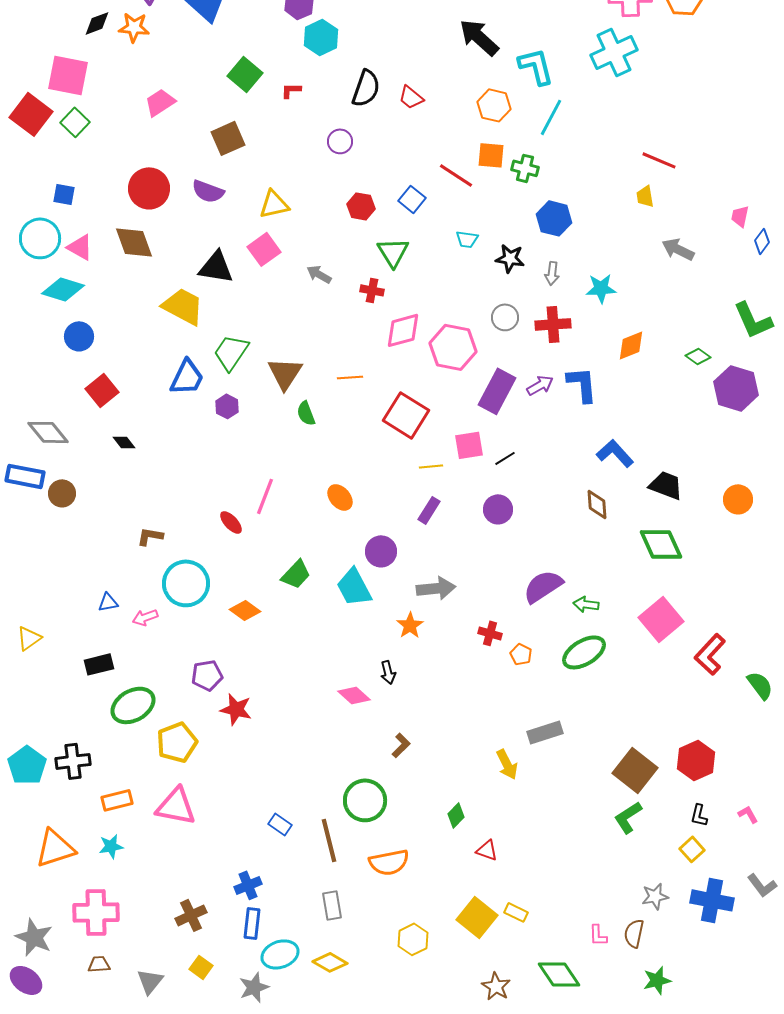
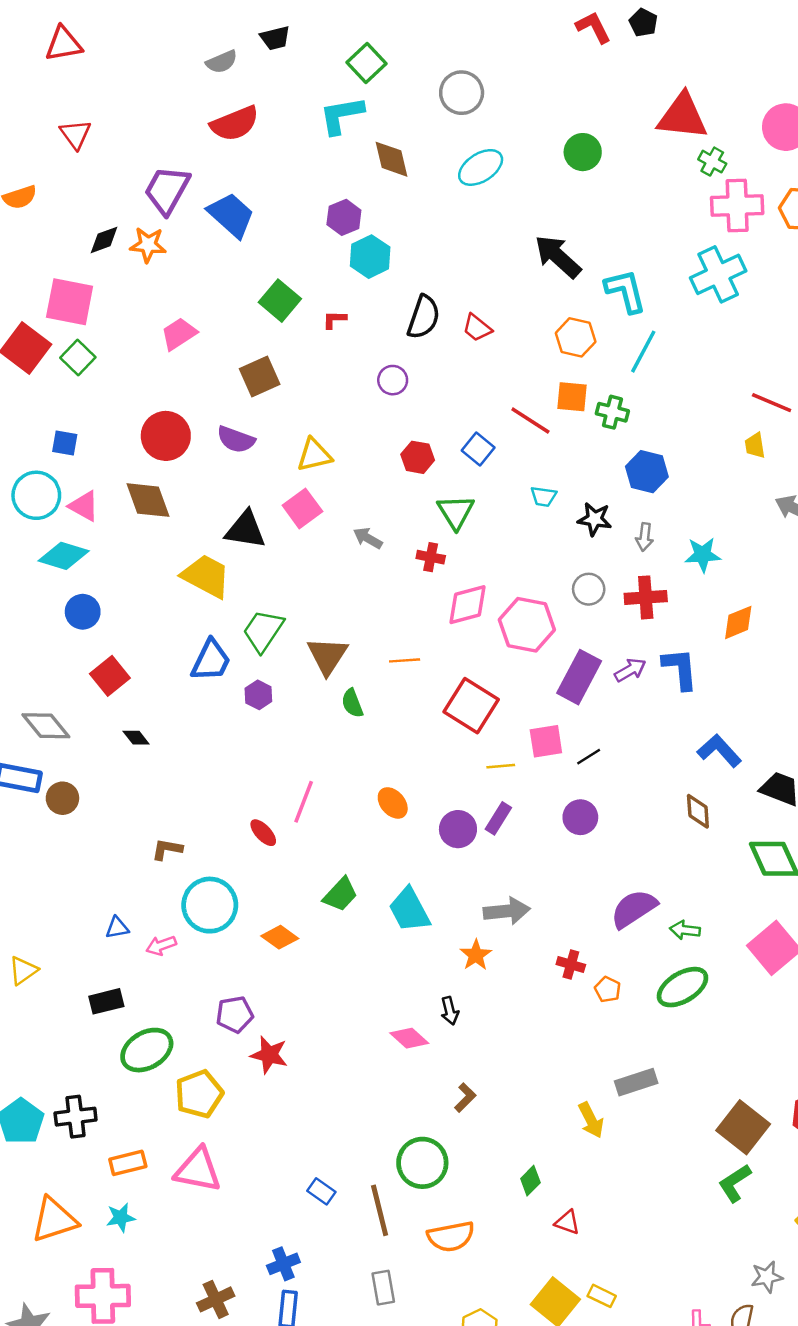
purple circle: (381, 551) -> (458, 829), moved

